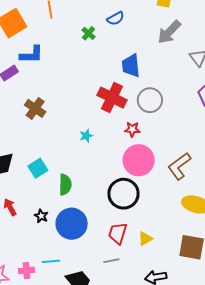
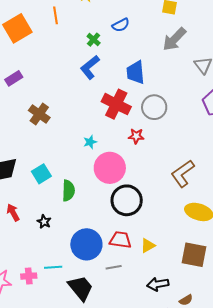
blue L-shape: (32, 55) -> (90, 67), moved, turned 140
pink circle: (139, 160) -> (110, 168), moved
blue circle: (72, 224) -> (86, 244), moved
red trapezoid: (118, 233) -> (120, 240), turned 80

